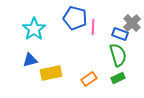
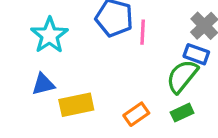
blue rectangle: (120, 34) -> (196, 54), moved
green semicircle: (118, 55) -> (182, 76), turned -125

